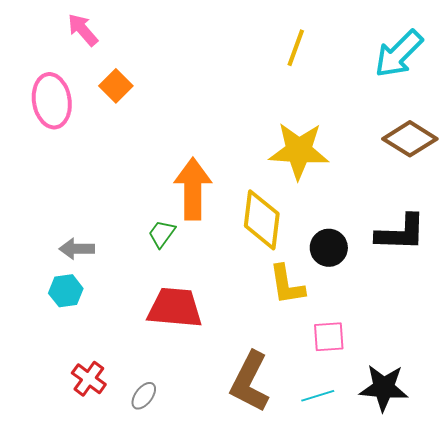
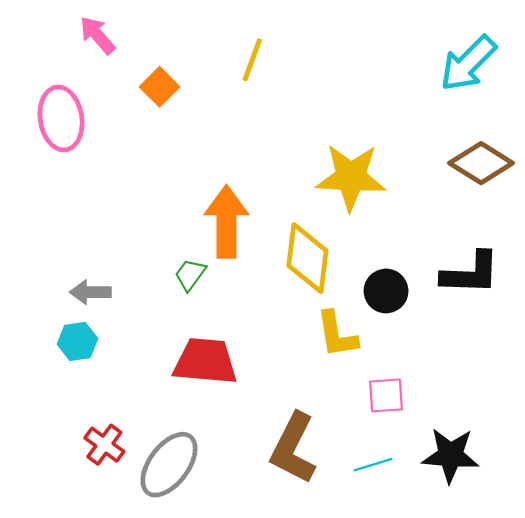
yellow line: (296, 48) -> (252, 60), moved
orange square: (116, 86) -> (160, 87), moved
gray ellipse: (144, 396) -> (169, 465), size x2.0

